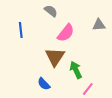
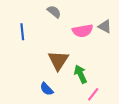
gray triangle: (99, 25) -> (105, 26), turned 32
pink semicircle: (66, 33) -> (83, 31), moved, turned 42

